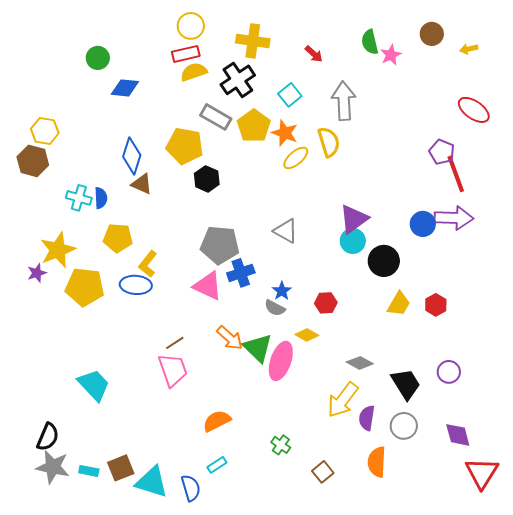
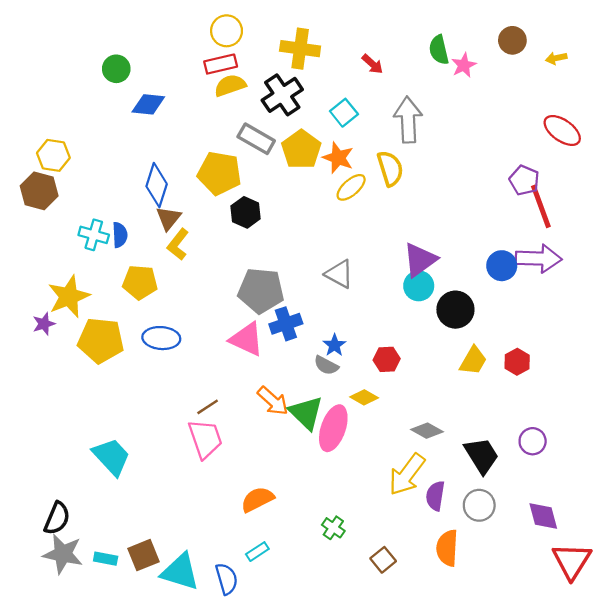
brown triangle: (142, 184) -> (168, 218), turned 45
yellow L-shape: (148, 264) -> (178, 244), moved

